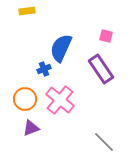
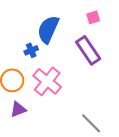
pink square: (106, 36) -> (93, 17), turned -32

